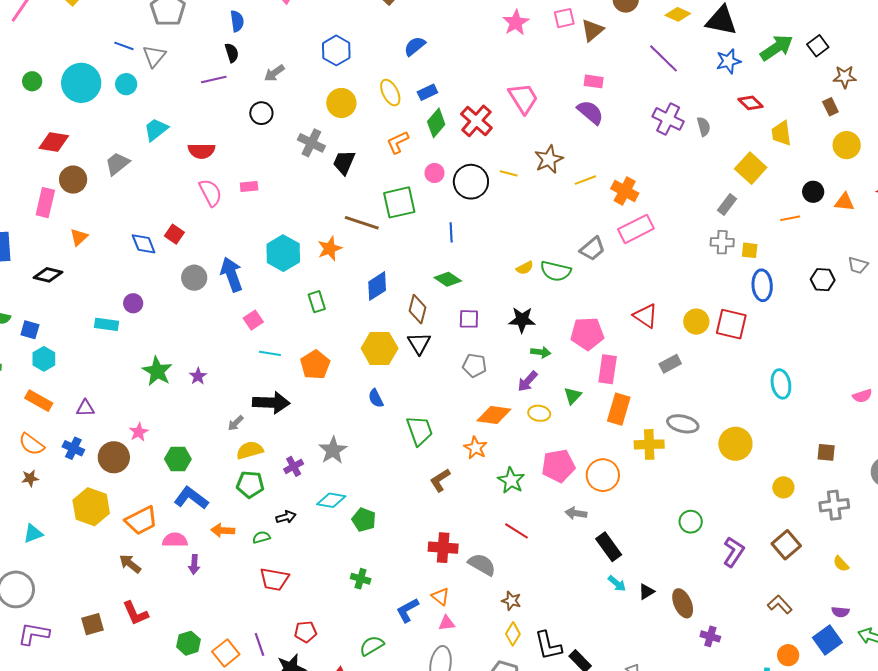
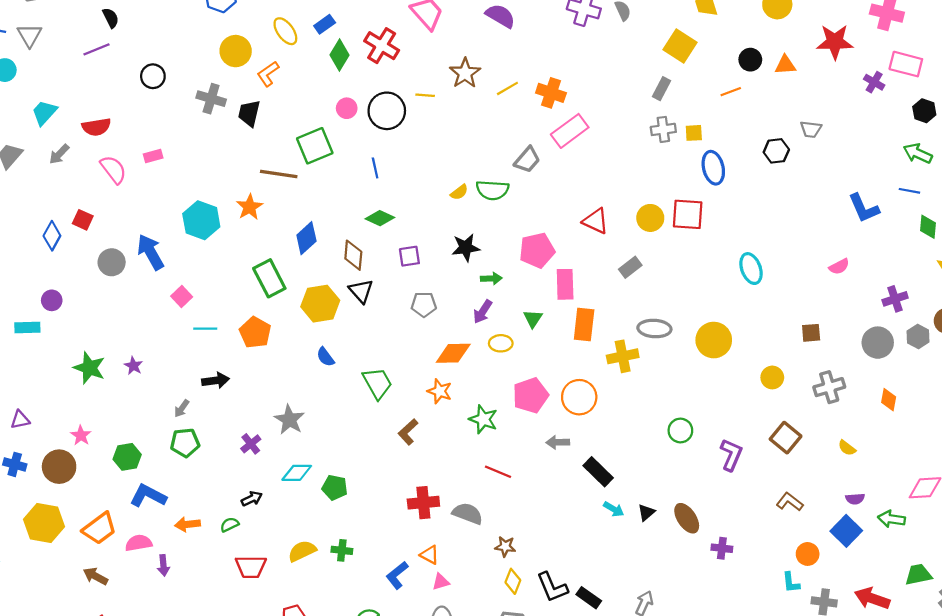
gray arrow: (274, 73) -> (59, 154), moved
orange L-shape: (398, 142) -> (268, 74), moved
blue diamond: (144, 244) -> (52, 236), turned 60
green rectangle: (317, 302) -> (269, 278), moved, size x1.6
black arrow: (271, 403) -> (216, 380), size x0.7
yellow semicircle: (250, 450) -> (302, 551), moved
green pentagon: (250, 484) -> (185, 443), moved

